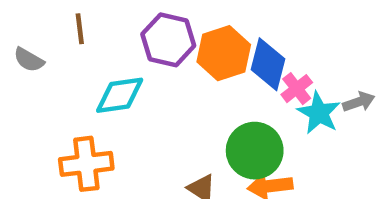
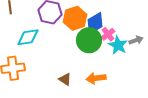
blue diamond: (268, 64) -> (95, 23), turned 45
green circle: (255, 151) -> (89, 40), moved

